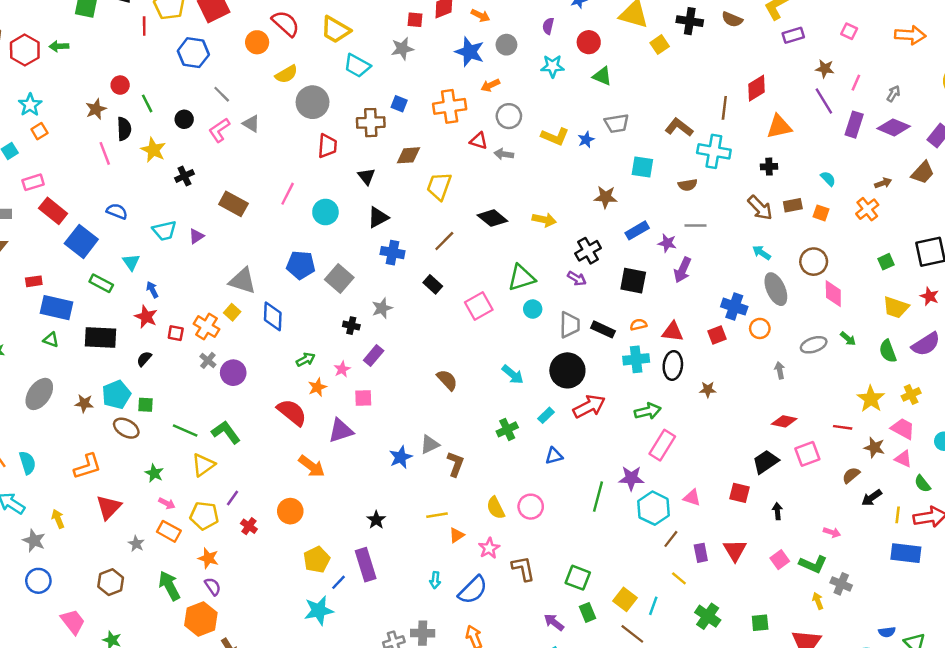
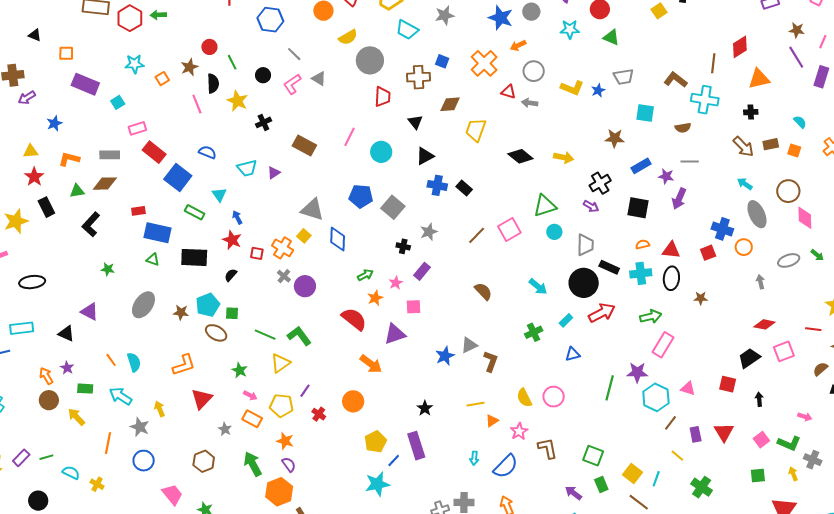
cyan star: (30, 105) -> (135, 64), turned 30
orange cross: (450, 106) -> (484, 63), turned -36
orange square: (39, 131) -> (162, 79), moved
brown line: (444, 241) -> (477, 235), moved
black rectangle: (433, 284) -> (464, 188), moved
black rectangle: (603, 329) -> (609, 267), moved
green square: (760, 623) -> (758, 475), moved

